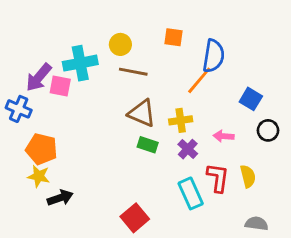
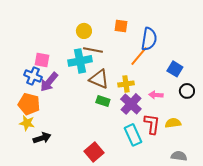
cyan cross: (80, 63) -> (80, 61), moved
purple arrow: (39, 77) -> (49, 82), moved
blue cross: (19, 109) -> (33, 76), moved
purple cross: (188, 149) -> (131, 104), size x1.5
yellow semicircle: (248, 176) -> (173, 123), turned -84

